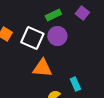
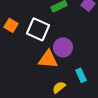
purple circle: (57, 36) -> (63, 47), moved

